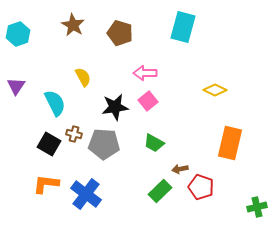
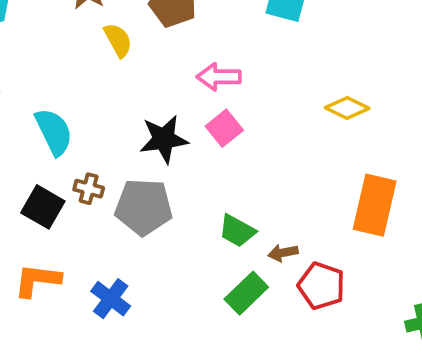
yellow semicircle: (83, 77) -> (118, 40), moved
green trapezoid: (154, 143) -> (237, 231), moved
blue cross: (86, 194) -> (111, 299), size x0.7

